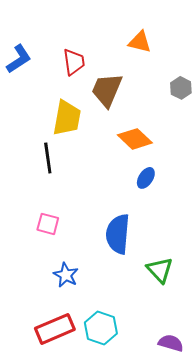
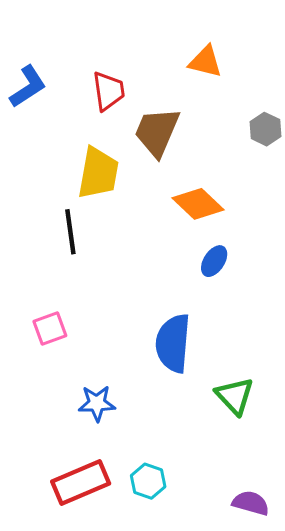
pink square: (48, 224) -> (50, 329), moved, turned -35
blue star: (66, 275) -> (97, 403), turned -30
cyan hexagon: (101, 328) -> (148, 481), size x0.7

